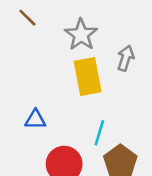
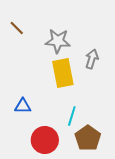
gray star: (81, 35) -> (58, 41), turned -30

